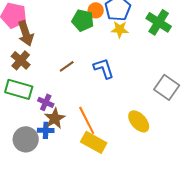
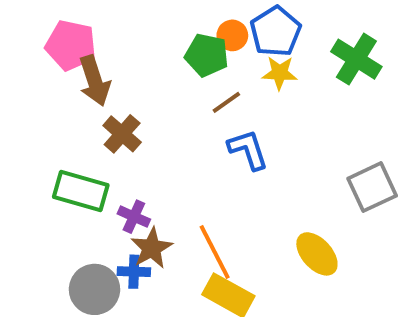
brown cross: (21, 60) -> (122, 134), moved
brown line: (67, 66) -> (226, 102), moved
gray square: (167, 87) -> (372, 187), turned 30

